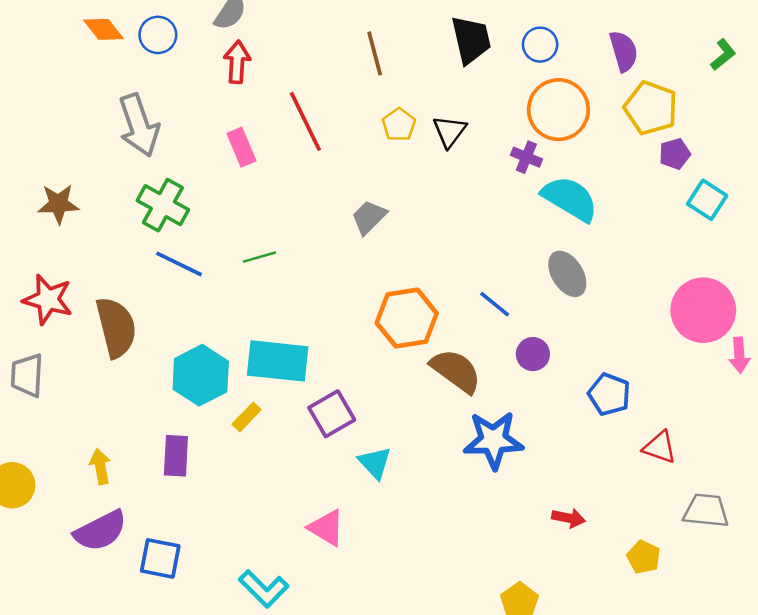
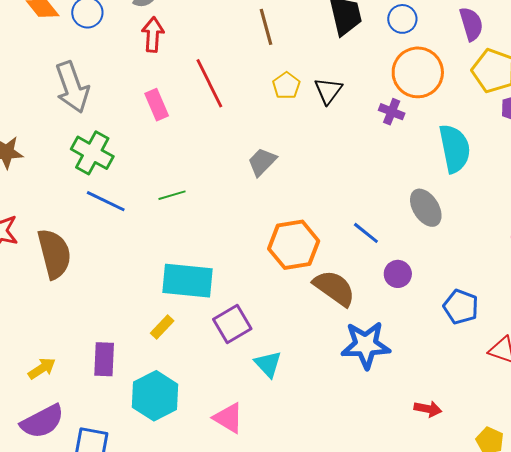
cyan semicircle: (570, 199) -> (455, 149), moved, turned 48
cyan hexagon: (201, 375) -> (155, 396), moved
yellow arrow: (100, 466) -> (42, 368), turned 68

